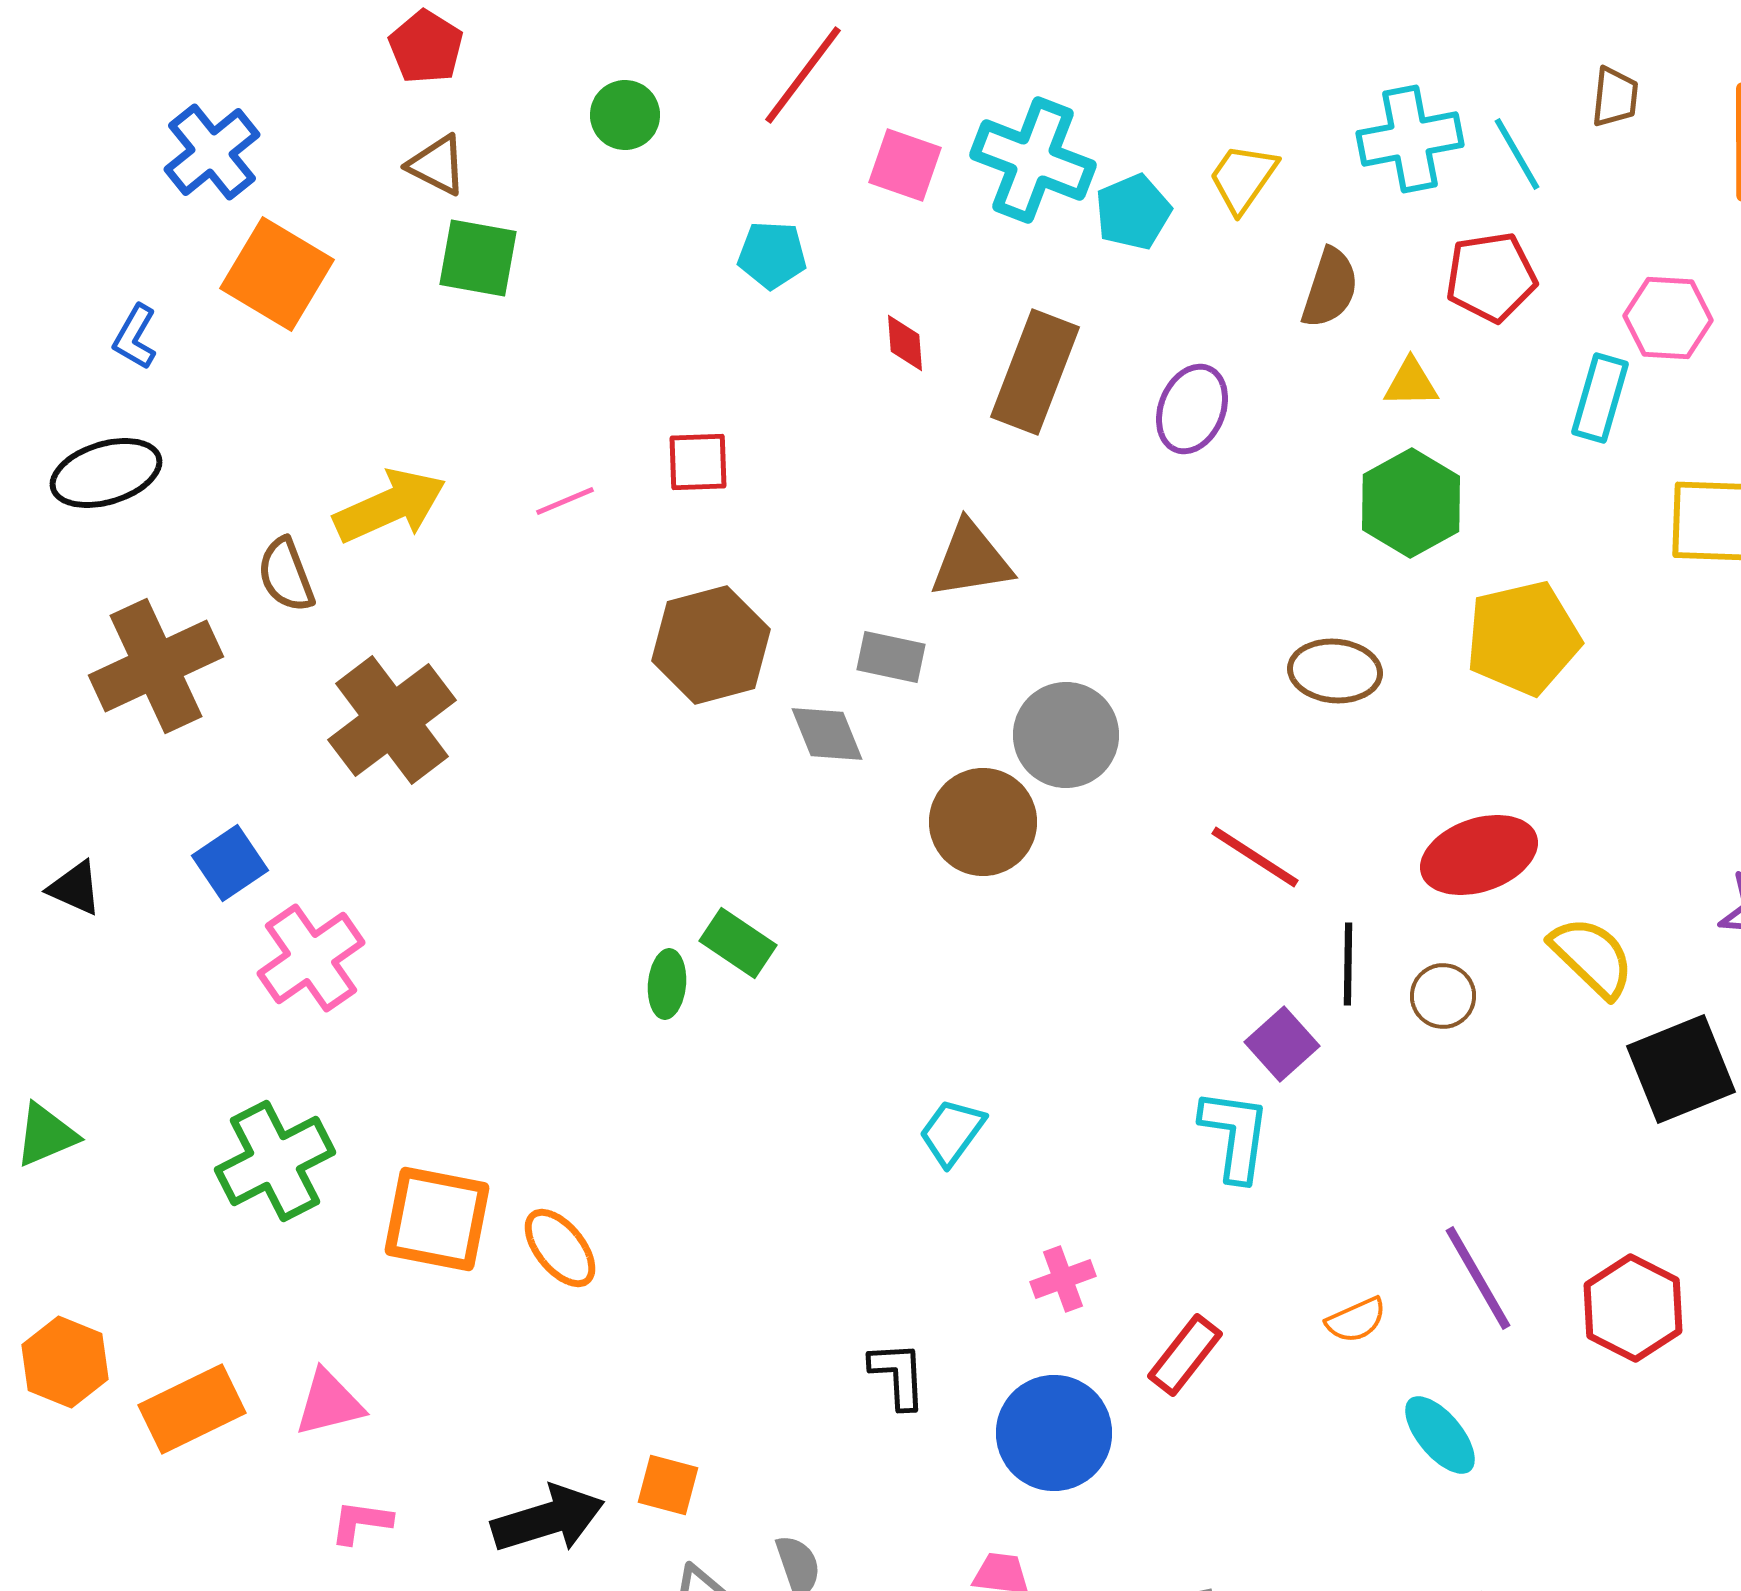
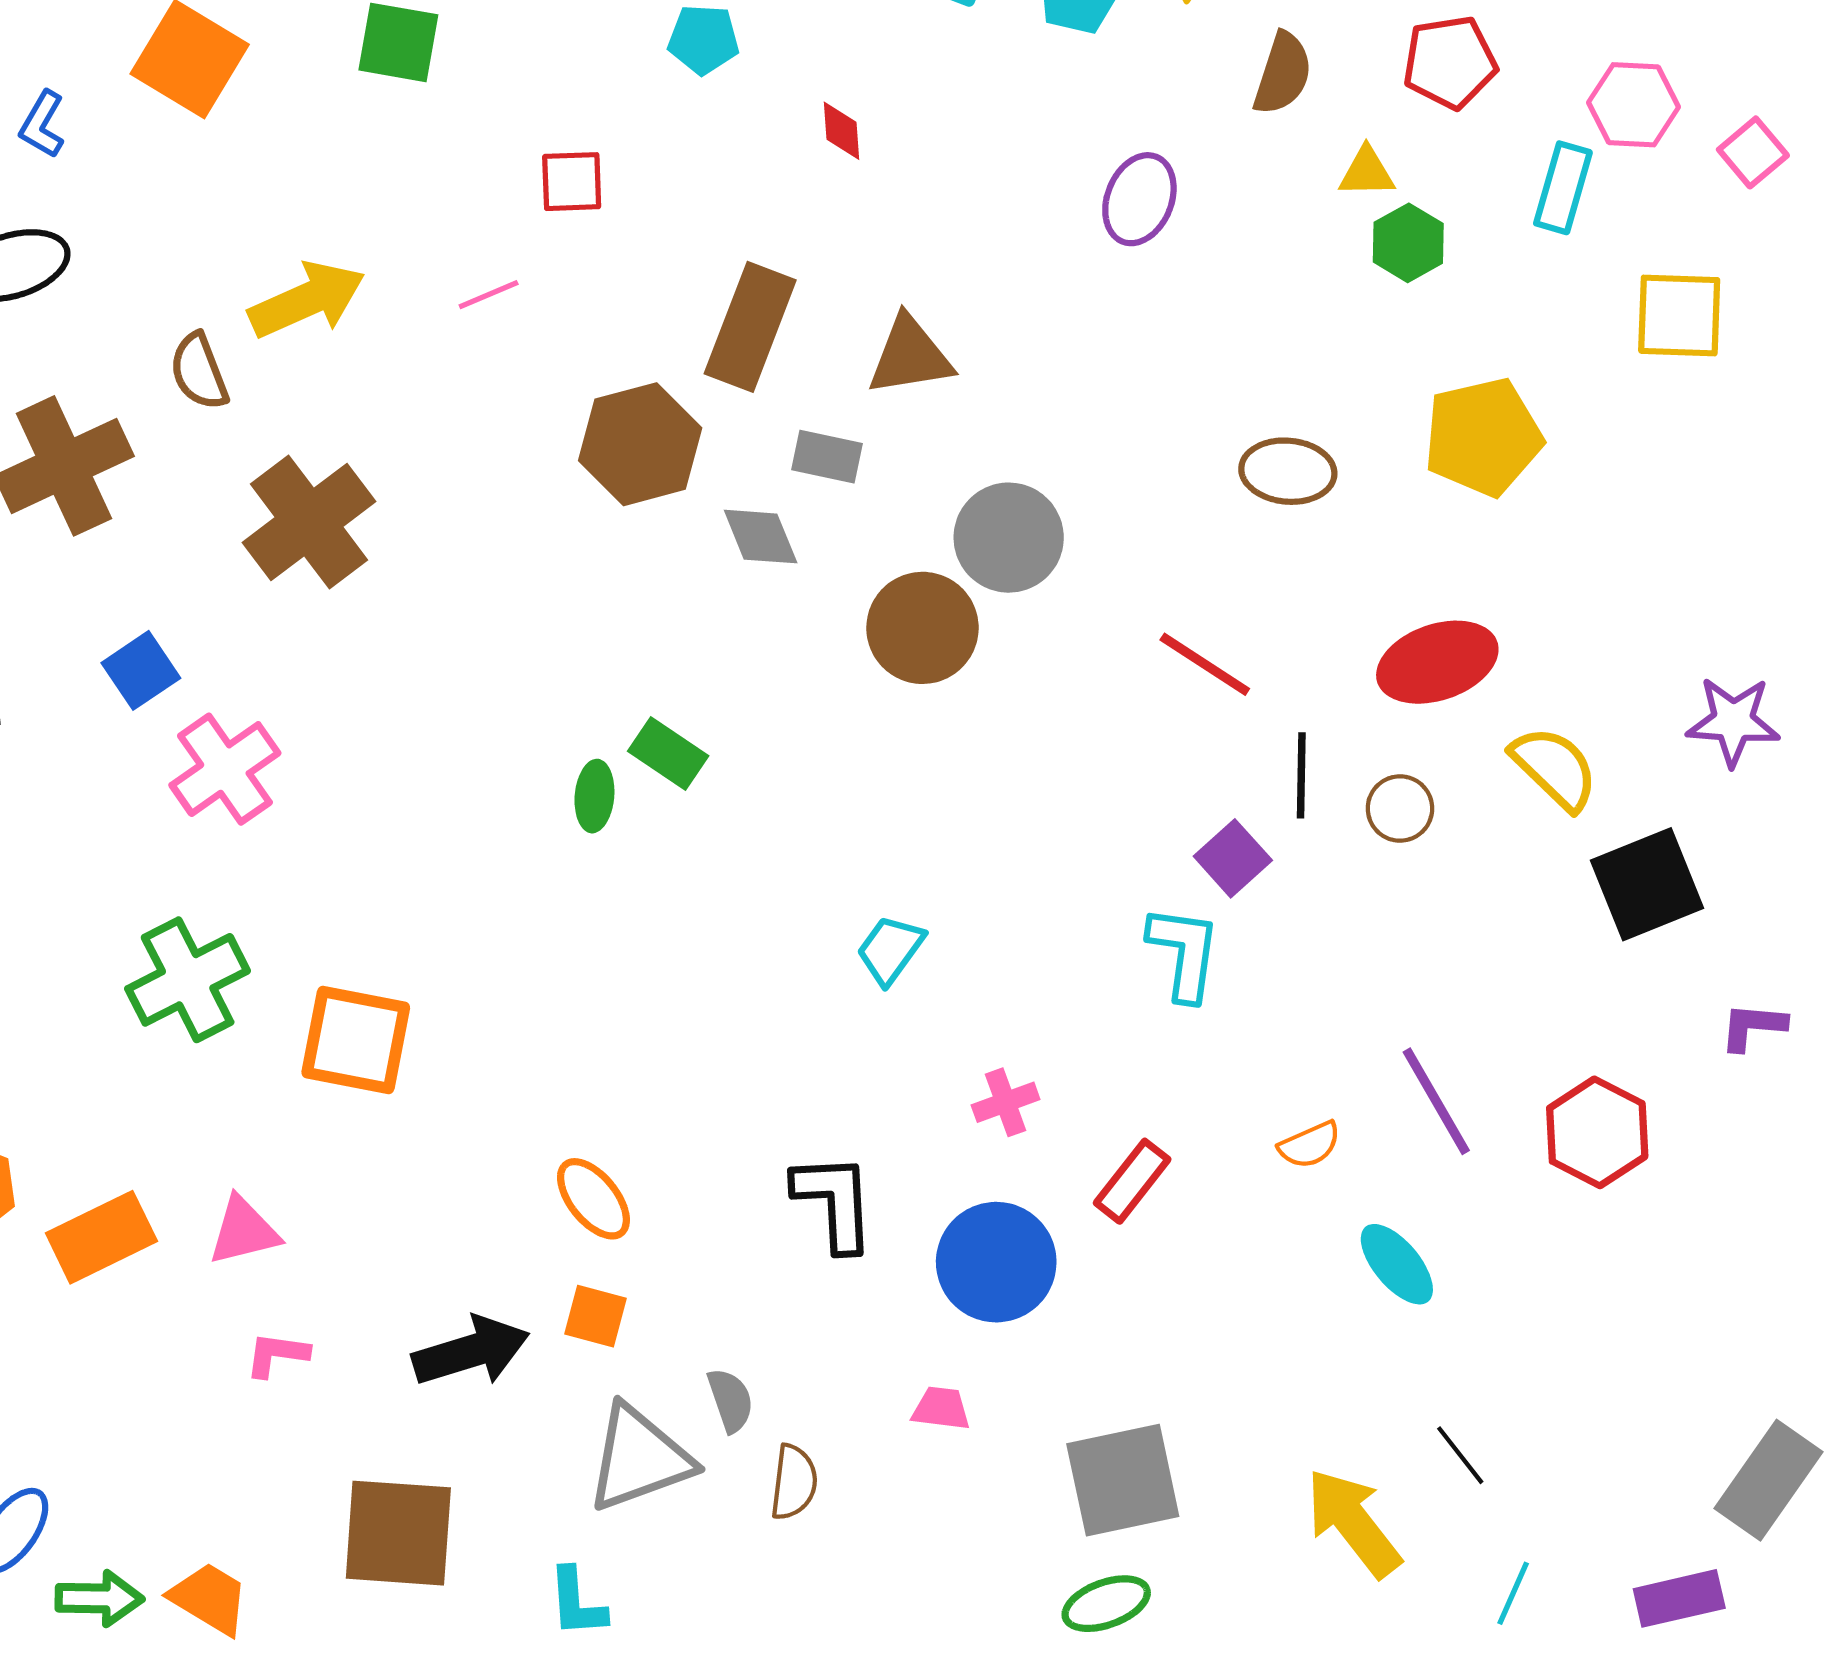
brown rectangle: (1035, 372) -> (750, 327), moved
red square: (698, 462) -> (572, 182), moved
green hexagon: (1411, 503) -> (1408, 243), moved, size x0.7
orange ellipse: (560, 1248) -> (593, 1199), moved
black L-shape: (898, 1375) -> (834, 1202), size x1.4

